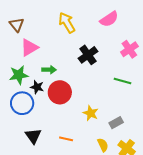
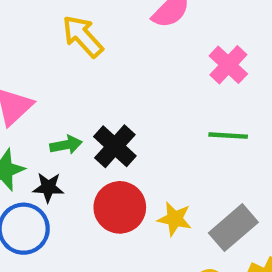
black cross: (88, 55) -> (115, 146), moved
red circle: (60, 92) -> (120, 207), moved
gray rectangle: (116, 123) -> (233, 228), size x1.5

